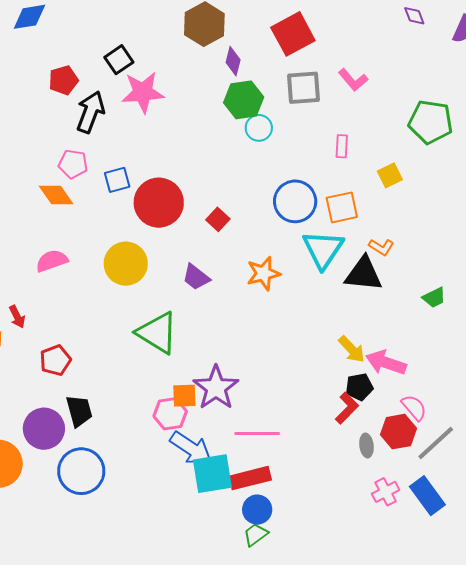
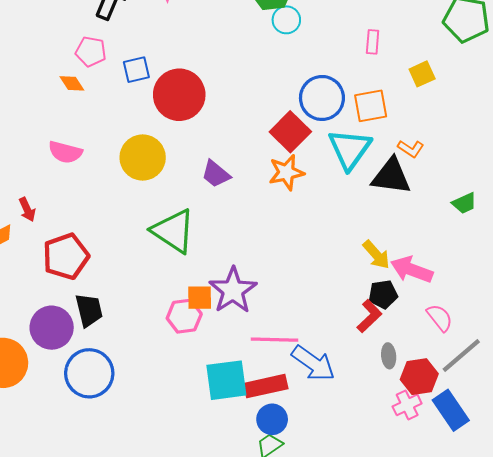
orange diamond: (56, 195) -> (72, 83), size x0.7
red square: (218, 219) -> (290, 132), moved, size x1.6
pink semicircle: (52, 261) -> (65, 152), turned -148
red pentagon: (55, 360) -> (66, 256), size x1.4
red hexagon: (398, 432) -> (419, 377), moved
blue arrow: (191, 448) -> (313, 363), moved

